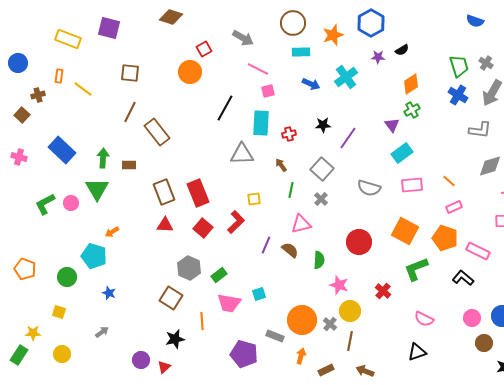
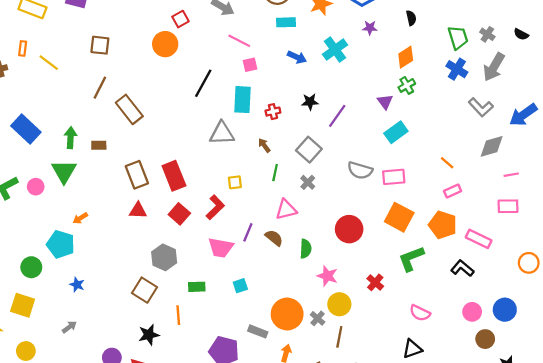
black semicircle: (402, 50) -> (411, 18), moved, turned -72
gray L-shape: (480, 130) -> (481, 107), turned 40
pink rectangle: (412, 185) -> (394, 177), moved
green rectangle: (219, 275) -> (197, 287), moved, turned 35
pink trapezoid: (229, 303) -> (221, 248), moved
yellow square: (59, 312) -> (23, 305), size x1.6

